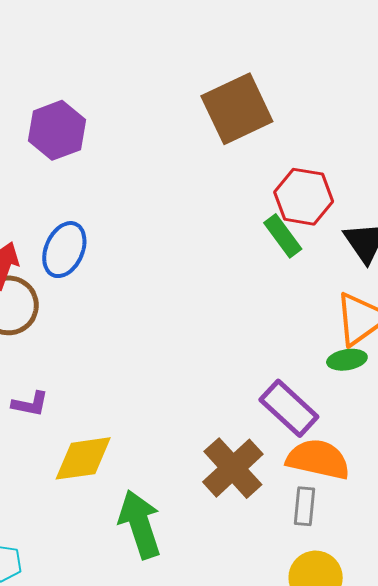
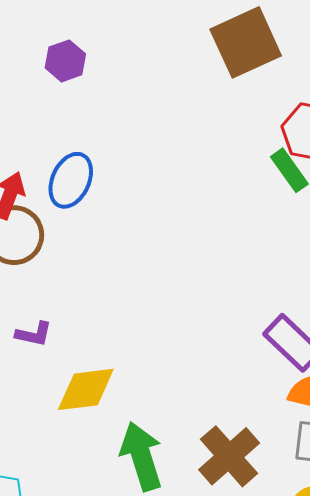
purple hexagon: (57, 130) -> (65, 61), size x0.7
brown cross: (233, 468) -> (229, 456), moved

